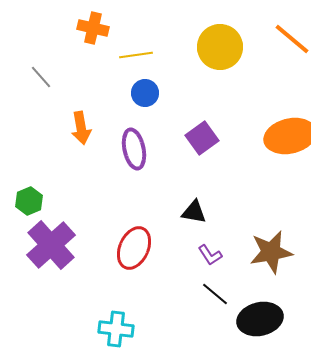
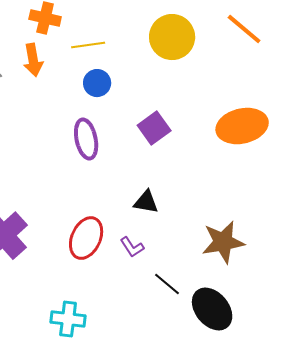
orange arrow: (81, 128) -> (33, 60), moved
purple L-shape: (210, 255) -> (132, 247), moved
black ellipse: (260, 319) -> (212, 309), turned 63

